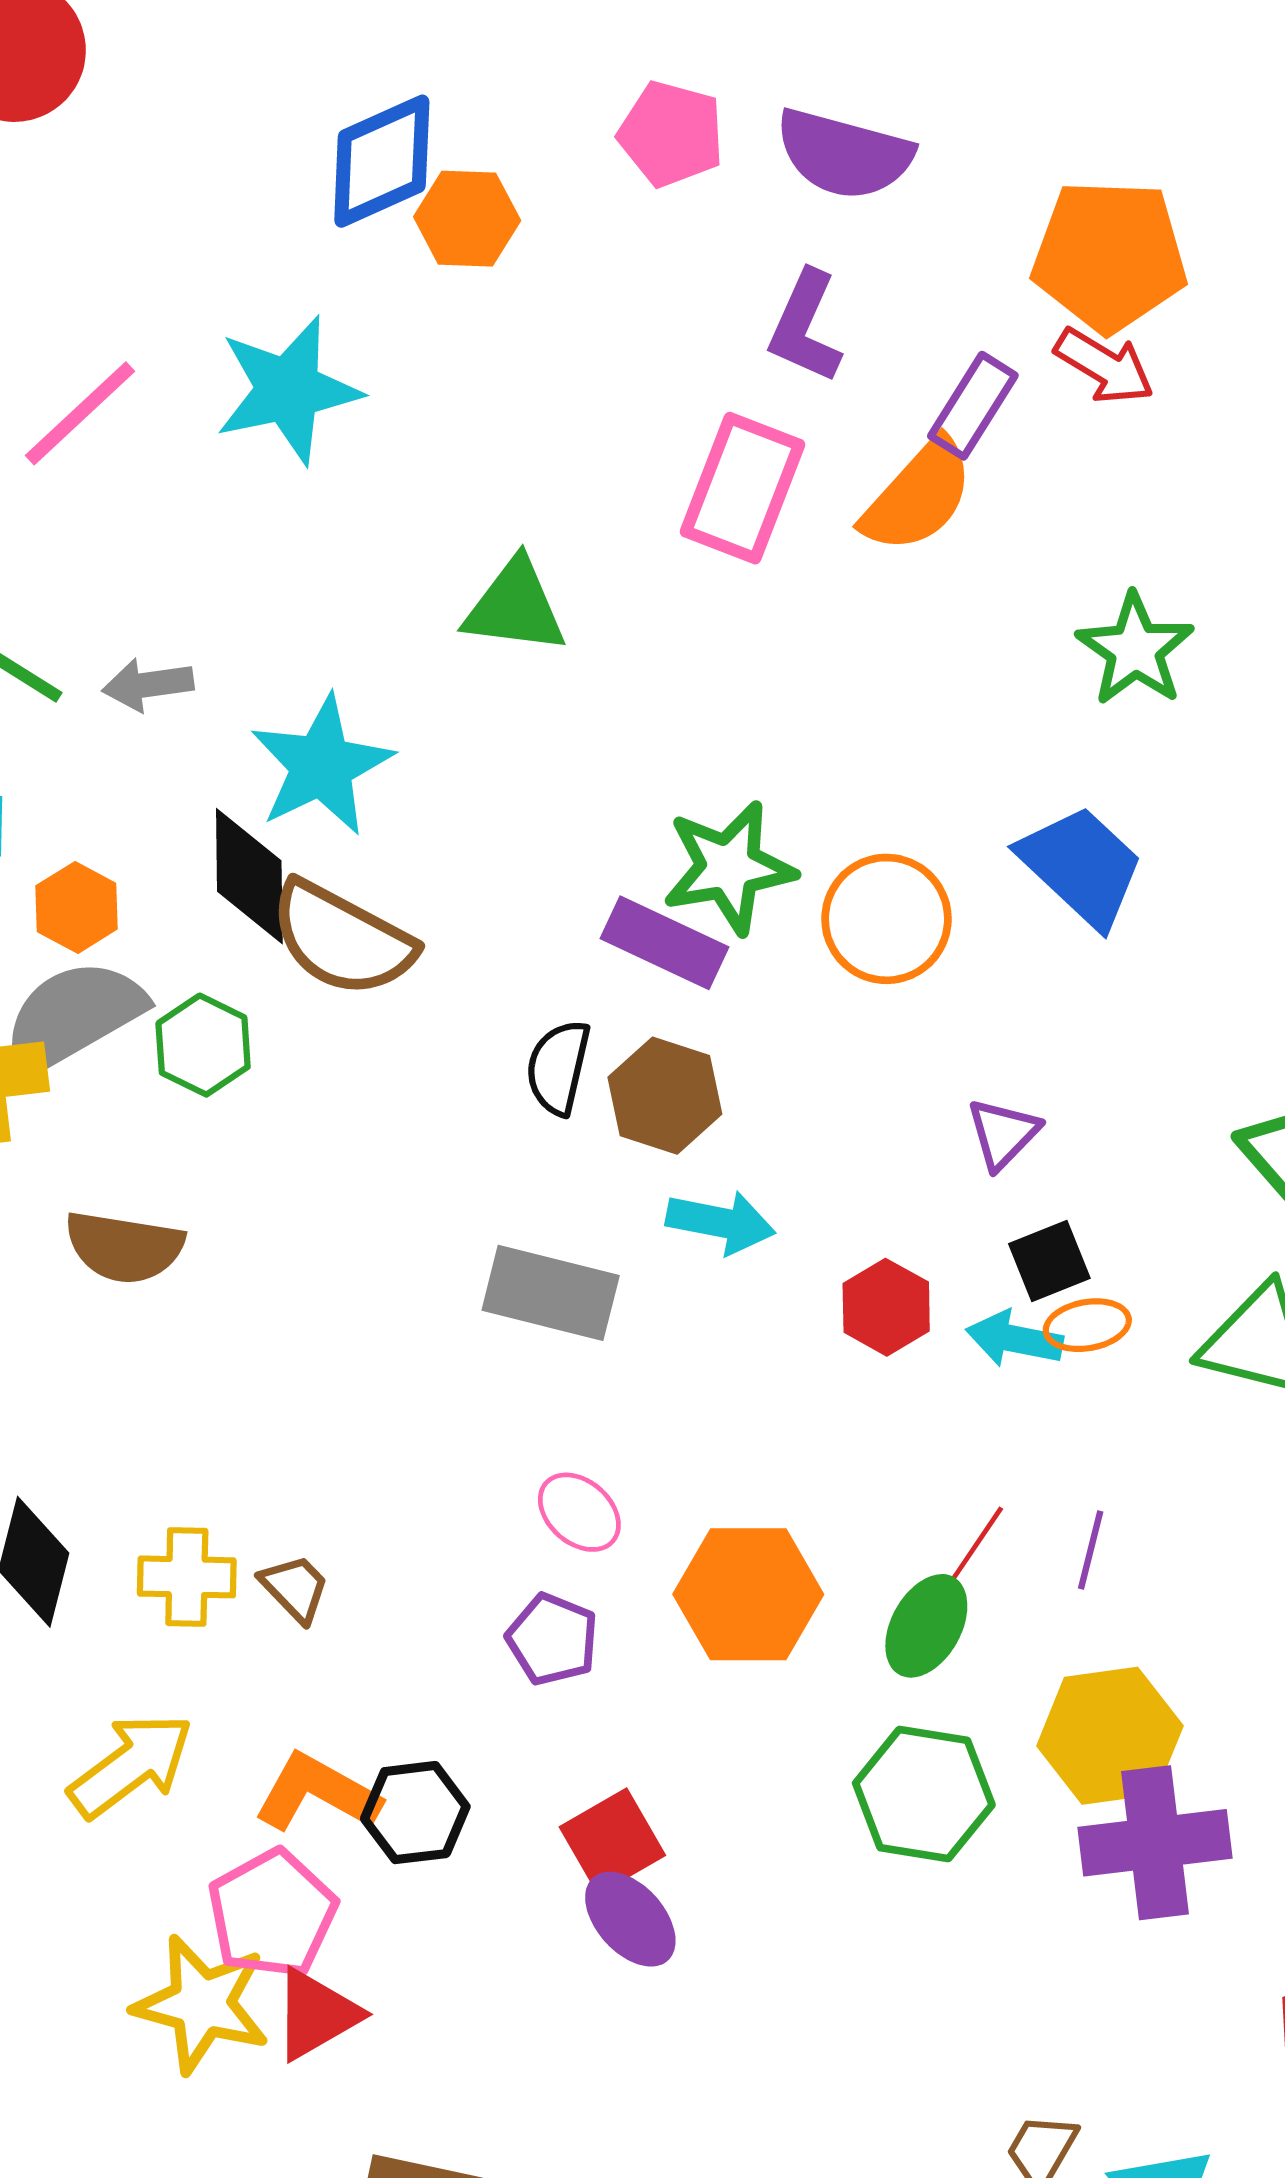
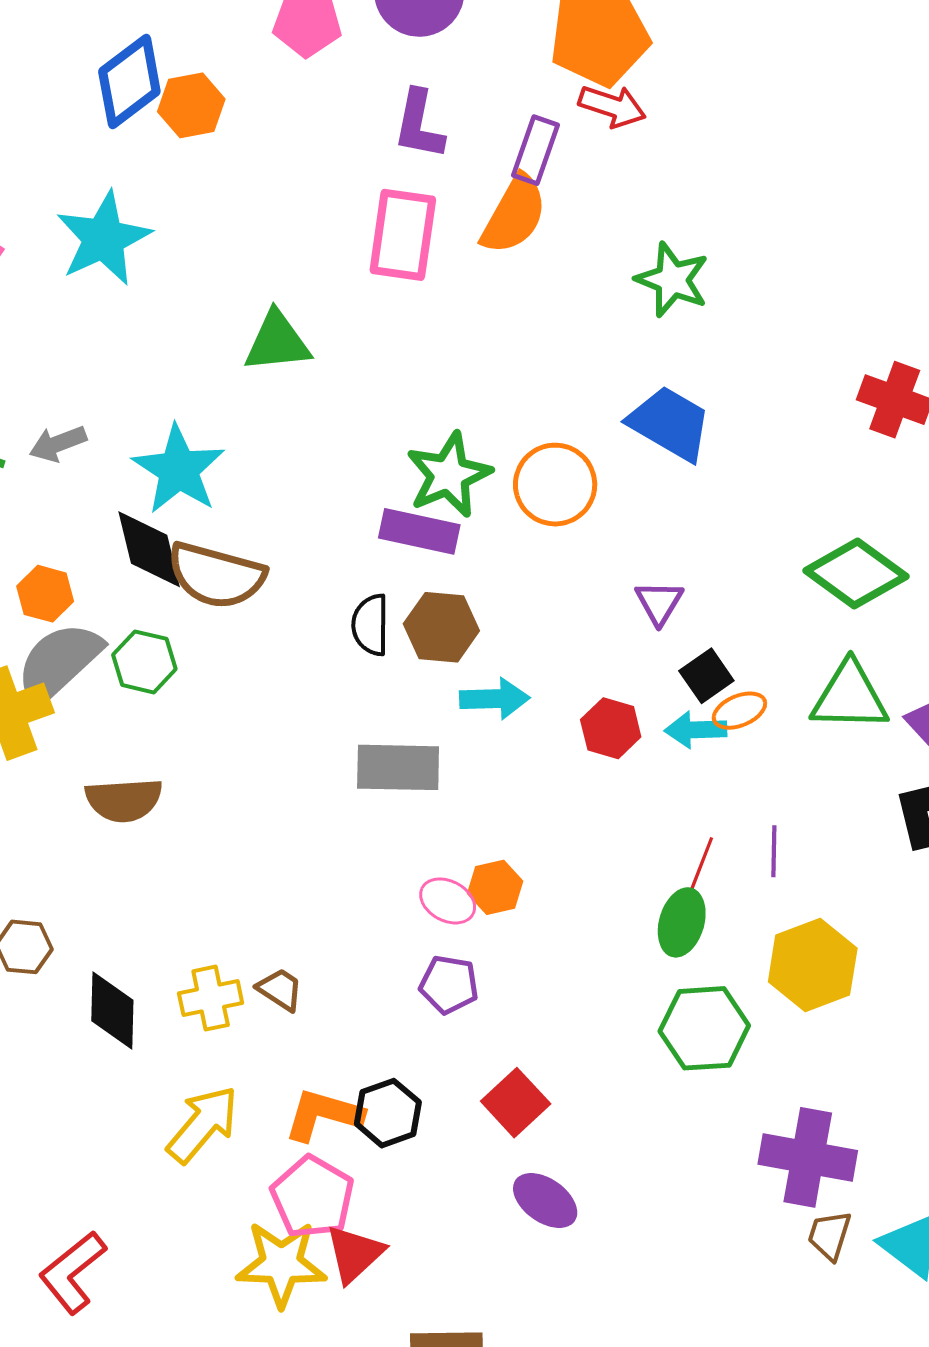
orange hexagon: (748, 1594) -> (495, 887), moved, size x0.6
purple cross: (1155, 1843) -> (808, 1157), moved, turned 30
purple ellipse: (630, 1919) -> (545, 1200), moved

